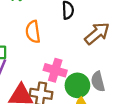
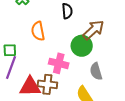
green circle: (77, 85) -> (82, 46), moved

